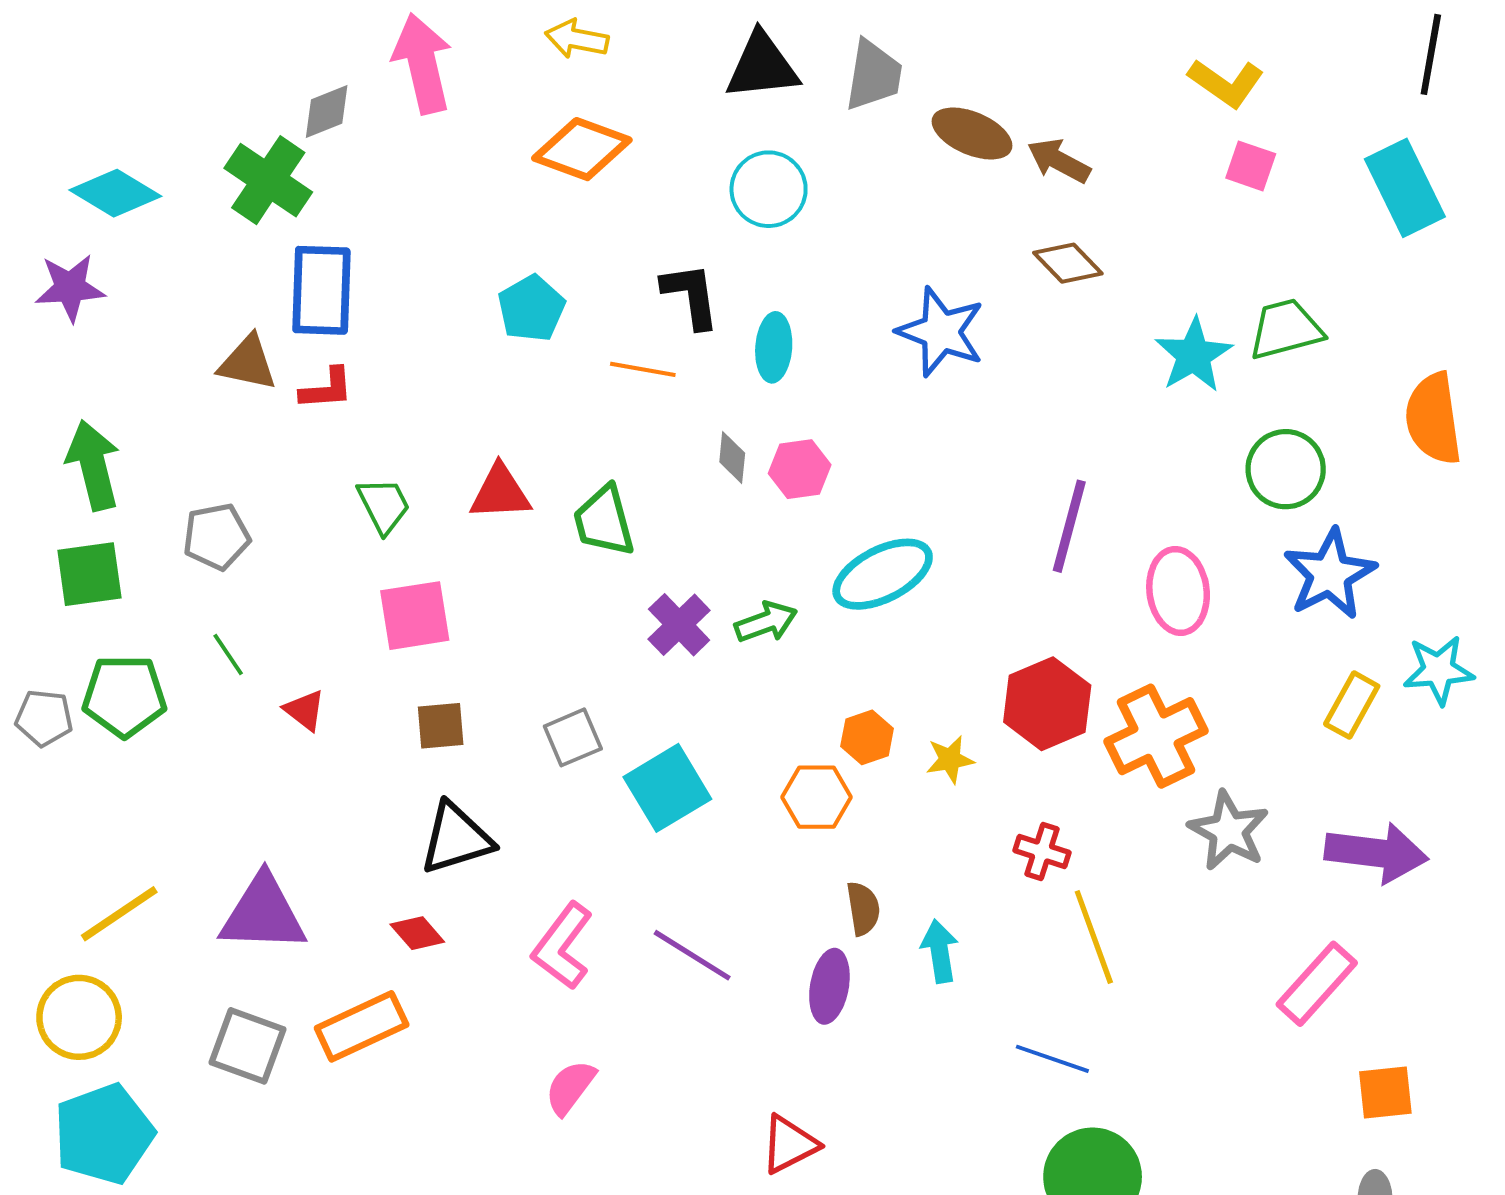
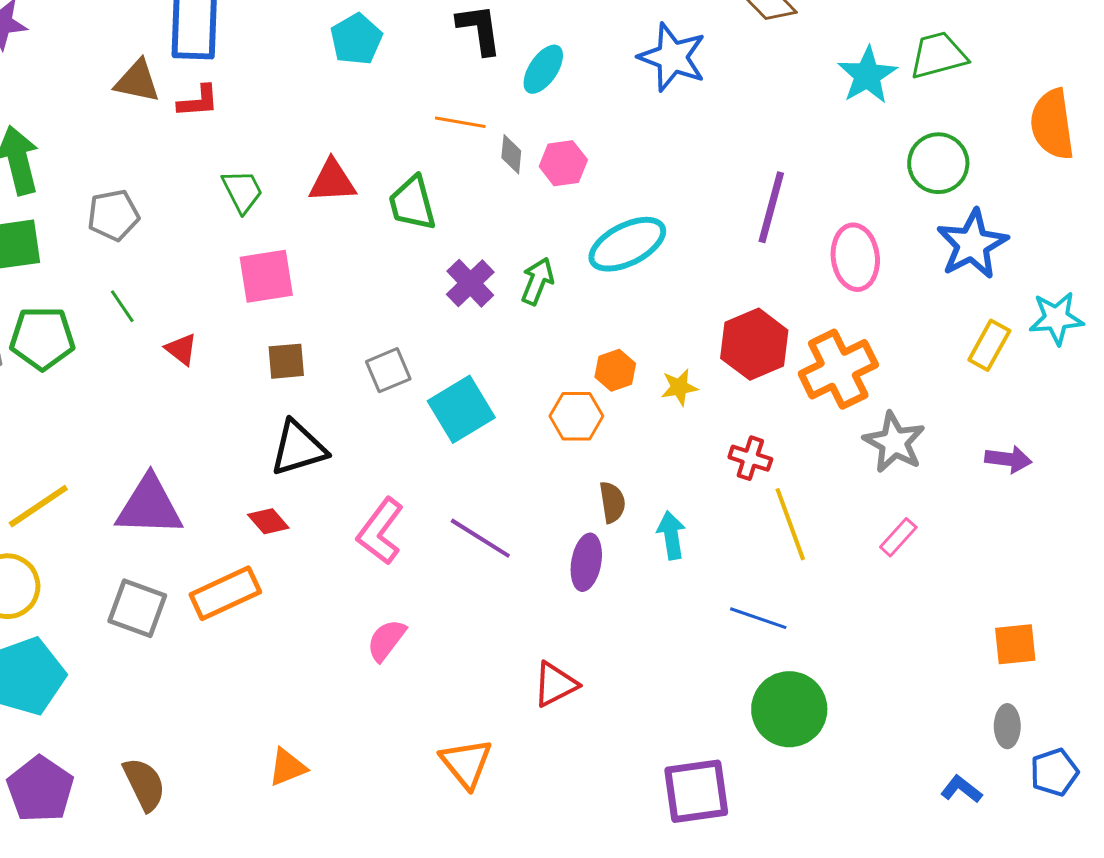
cyan ellipse: (774, 347) -> (543, 69), turned 30
orange line: (643, 369) -> (460, 122), moved
green arrow: (766, 622) -> (537, 281), turned -48
purple arrow: (1376, 853) -> (1008, 459), size x0.6
pink rectangle: (1317, 984) -> (898, 537), moved, size x0.6

